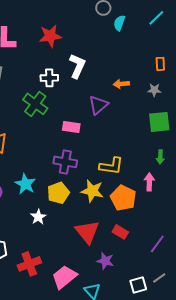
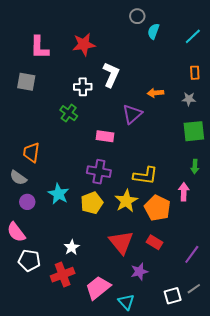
cyan line: (156, 18) -> (193, 36), moved
green cross: (35, 104) -> (69, 113), size x0.7
yellow star: (92, 191) -> (126, 201), turned 30
white star: (38, 217) -> (72, 247), moved
purple star: (105, 261) -> (139, 272), turned -30

